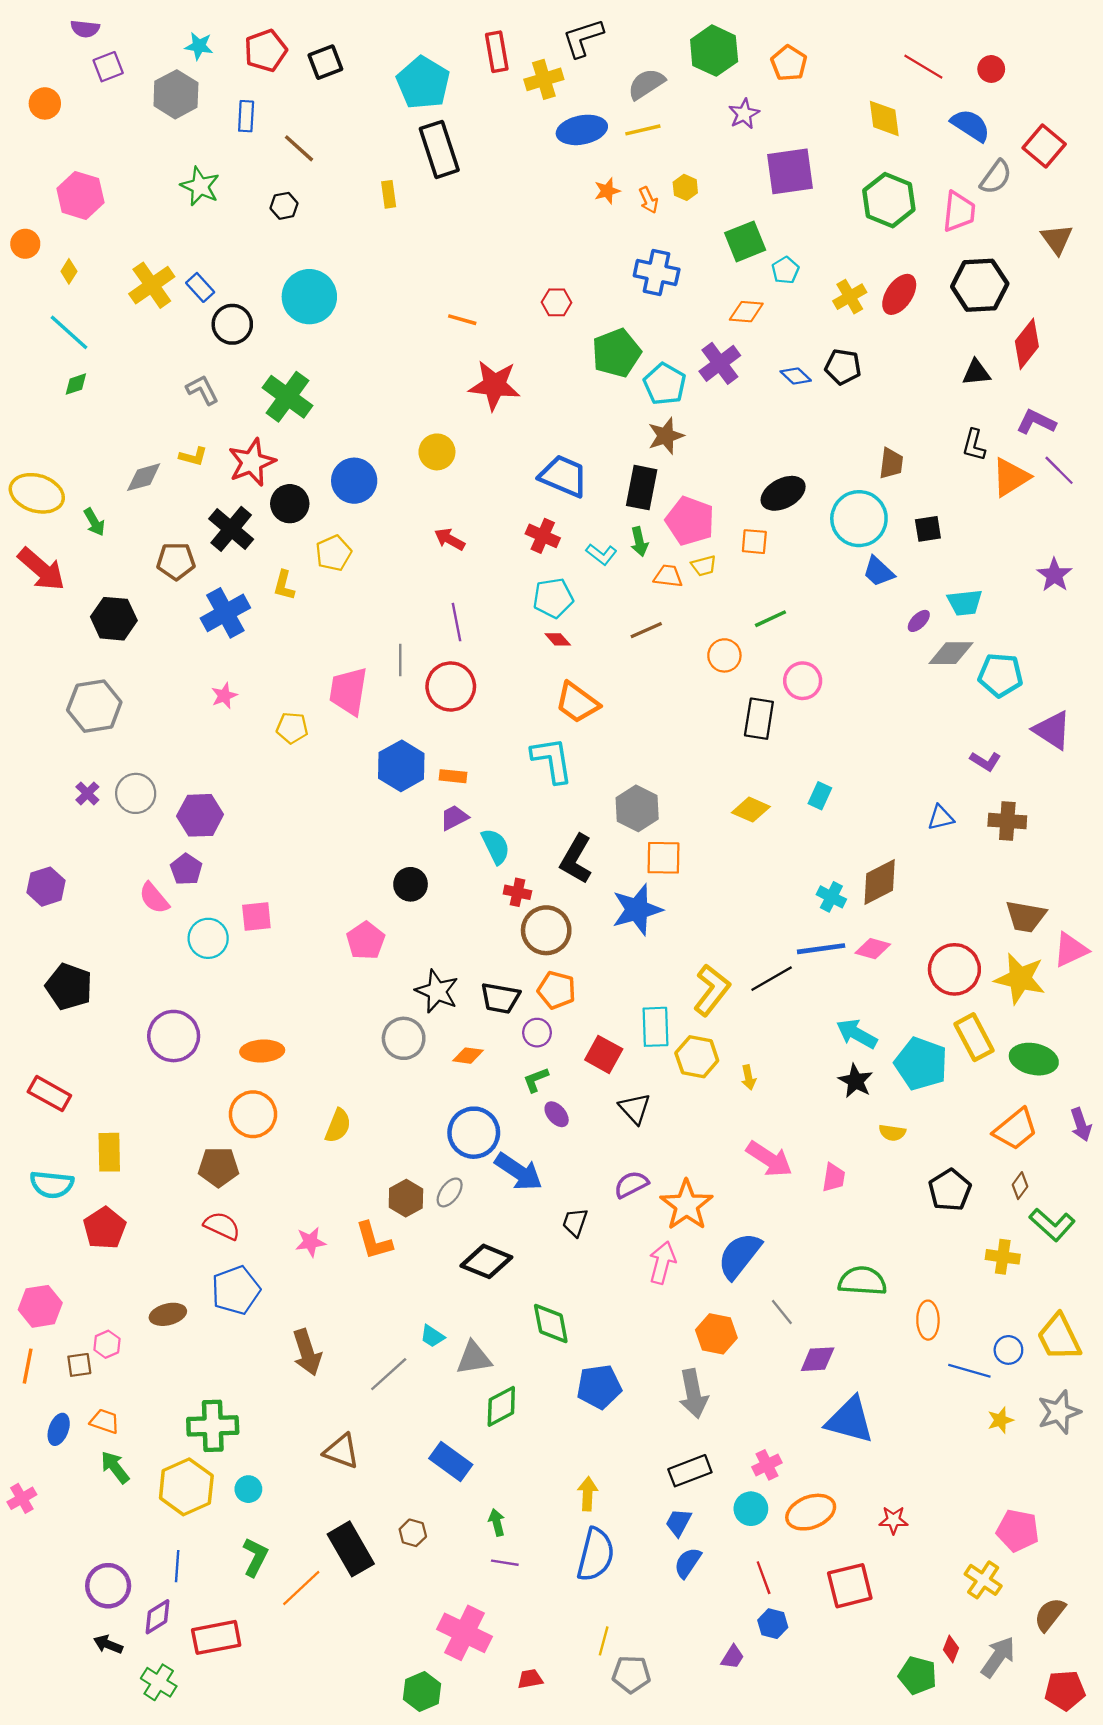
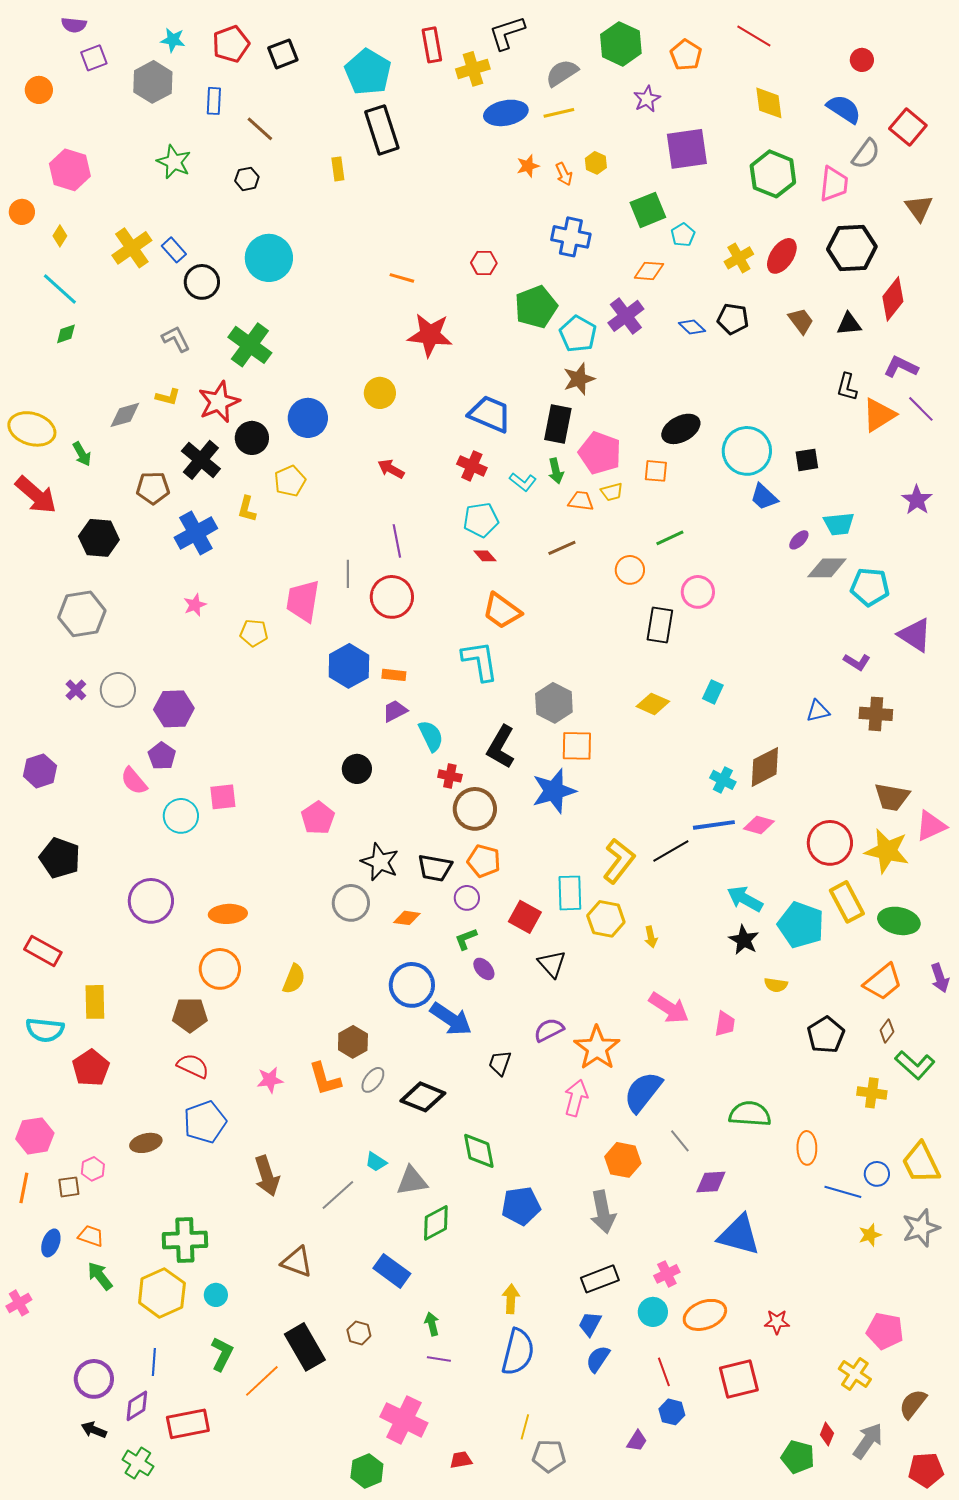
red line: (923, 67) -> (754, 36), moved
brown trapezoid: (891, 463) -> (801, 321), moved, turned -44
gray ellipse: (450, 1192) -> (373, 1080), moved

